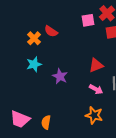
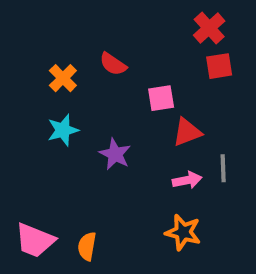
pink square: (88, 20) -> (161, 98), moved
red semicircle: (51, 31) -> (113, 64), moved
pink arrow: (96, 89) -> (187, 180), turned -40

